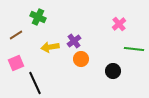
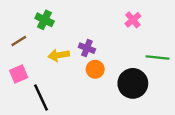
pink cross: (119, 24) -> (133, 20), moved
purple cross: (74, 41) -> (87, 48), turned -32
black circle: (113, 71) -> (133, 83), size x1.6

